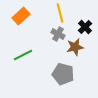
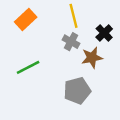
gray pentagon: (63, 74) -> (77, 91), turned -30

